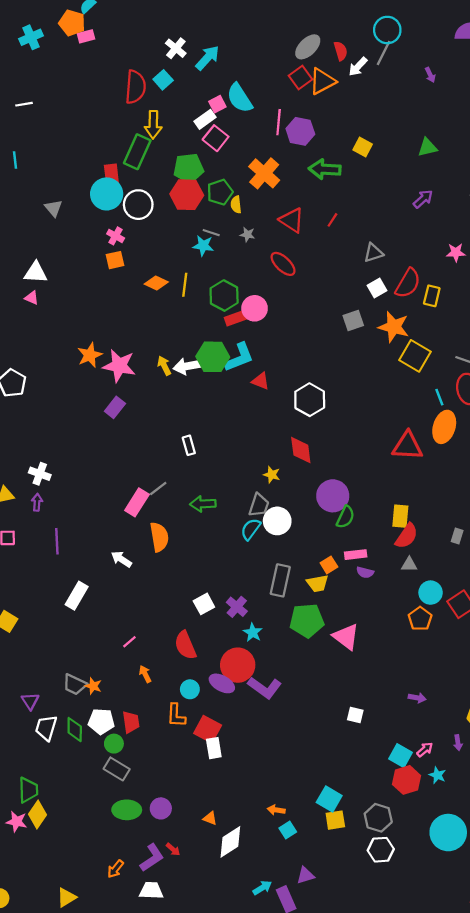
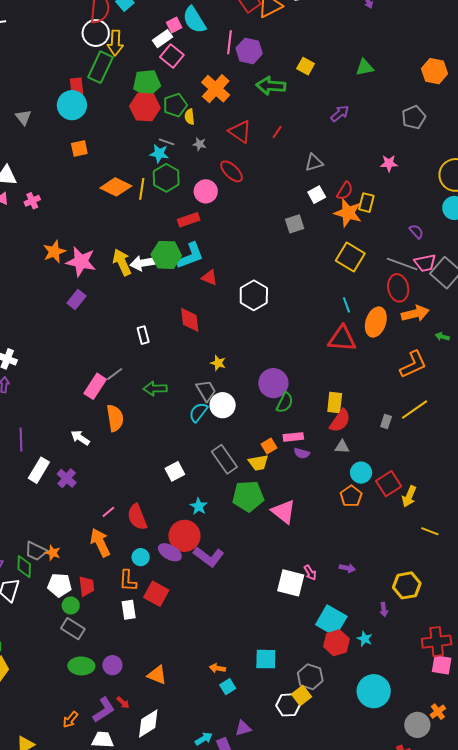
purple arrow: (423, 199) -> (340, 113), moved
white circle: (138, 205) -> (96, 33), moved
pink cross: (116, 236) -> (32, 201), moved, turned 35
orange square: (115, 260) -> (79, 148), moved
orange diamond: (156, 283) -> (116, 187), size x1.4
red semicircle: (408, 283) -> (345, 191), size x0.7
green hexagon: (224, 296) -> (166, 178), moved
pink circle: (255, 308) -> (206, 191), moved
orange star: (394, 327) -> (348, 213), moved
yellow arrow: (164, 366) -> (122, 262), size x1.5
cyan line: (439, 397) -> (346, 305), moved
red diamond: (301, 450) -> (190, 320), moved
gray trapezoid: (259, 505) -> (206, 391), turned -50
purple line: (57, 541) -> (21, 439), moved
gray rectangle: (280, 580) -> (224, 459), turned -48
white square: (204, 604) -> (175, 471), moved
purple cross: (237, 607) -> (67, 478), moved
pink line: (129, 642) -> (108, 512), moved
orange arrow: (145, 674) -> (100, 543), size x1.8
white square: (355, 715) -> (291, 583), size x1.8
green diamond: (75, 730) -> (24, 567), moved
white rectangle: (214, 748) -> (129, 610), moved
pink arrow: (425, 750) -> (310, 573), moved, turned 98
cyan square: (400, 756) -> (331, 621), size x1.4
cyan square: (329, 799) -> (266, 659), turned -30
orange triangle: (210, 818) -> (157, 675), size x1.5
yellow square: (335, 820) -> (301, 695), moved, turned -30
white diamond: (230, 842) -> (148, 724), moved
white hexagon: (381, 850) -> (288, 705), moved

